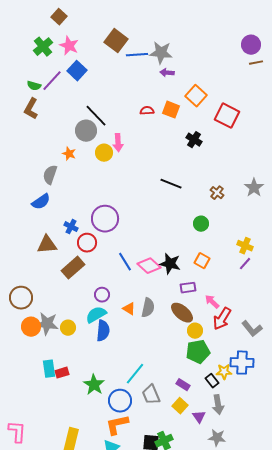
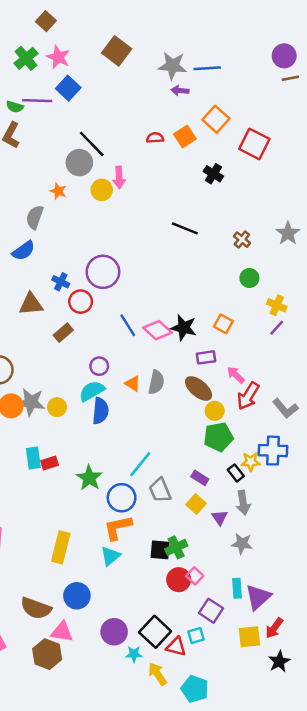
blue line: (137, 55) -> (207, 68), moved
purple line: (52, 81) -> (37, 101), turned 50
orange square: (171, 110) -> (185, 137), turned 36
green circle: (201, 224) -> (249, 278), moved
brown rectangle: (73, 268) -> (63, 333), size x0.7

